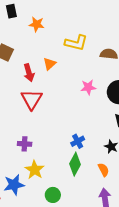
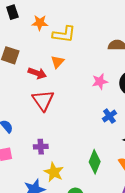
yellow L-shape: (76, 43) -> (64, 34), moved
red arrow: (29, 73) -> (37, 73), turned -48
blue cross: (78, 141) -> (109, 116), moved

